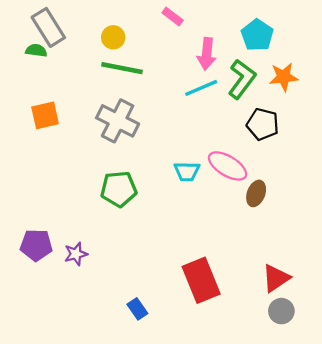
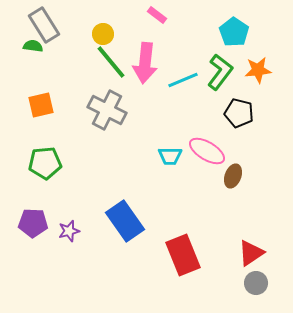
pink arrow: (207, 54) -> (145, 63), moved, size x1.4
green line: (122, 68) -> (111, 62), turned 39
green pentagon: (119, 189) -> (45, 163), moved
blue rectangle: (137, 309) -> (125, 221), moved, size x2.0

